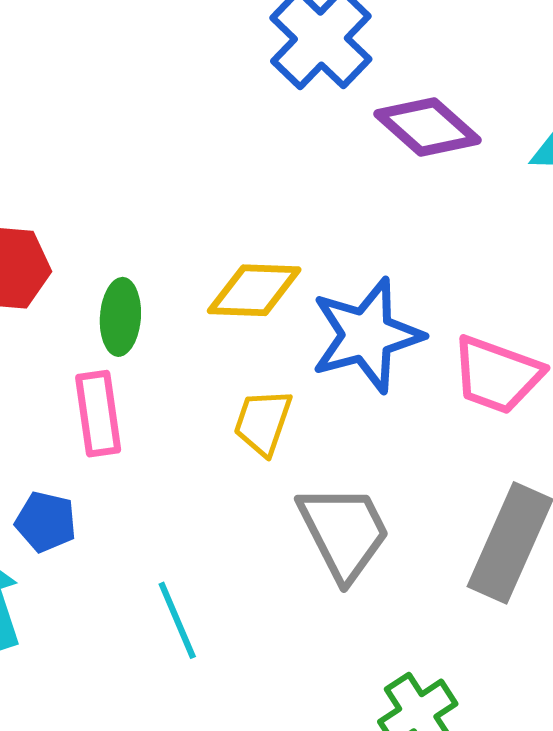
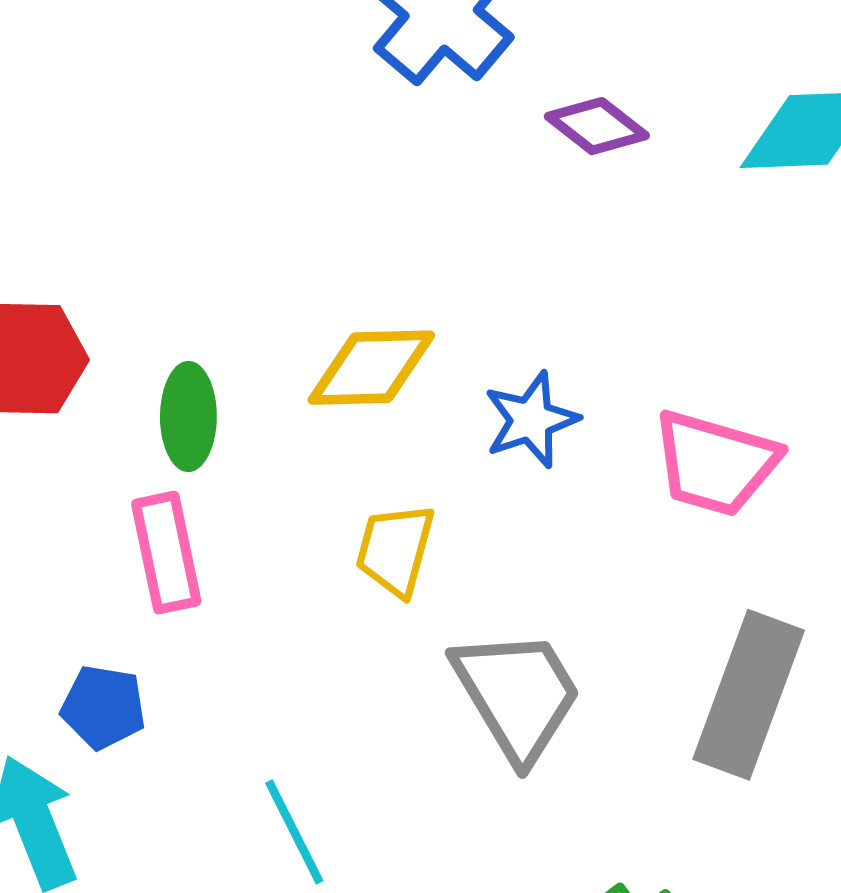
purple diamond: (427, 127) -> (597, 126), size x0.7
blue star: (367, 335) -> (531, 420), size x0.6

